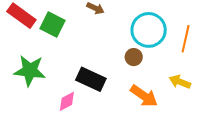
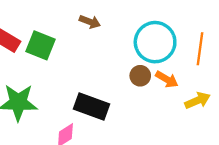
yellow arrow: (180, 82) -> (197, 100), turned 140
orange arrow: (144, 96) -> (167, 79), moved, size x0.7

